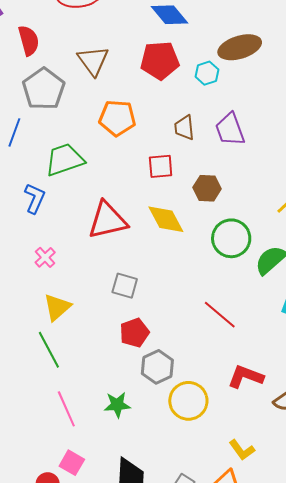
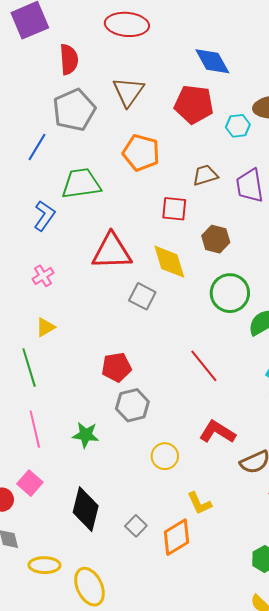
brown trapezoid: (184, 128) -> (205, 175), turned 68
gray square: (125, 286) -> (142, 296), moved
yellow triangle: (57, 307) -> (45, 327), size x0.7
yellow circle: (188, 401) -> (165, 456), moved, size x0.7

